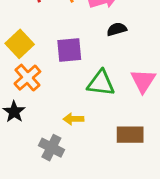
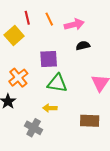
yellow square: (20, 44) -> (14, 36), moved
green triangle: (101, 83) -> (57, 83), moved

